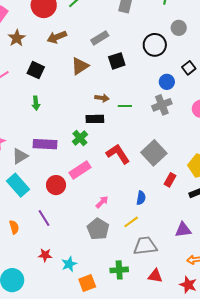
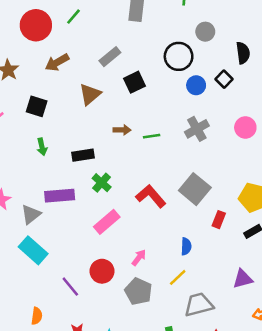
blue circle: (167, 82) -> (196, 85), moved
black rectangle: (95, 119) -> (83, 155), moved
red circle: (56, 185) -> (102, 271), moved
orange semicircle: (14, 227) -> (37, 316), moved, turned 32

